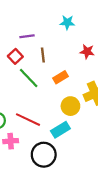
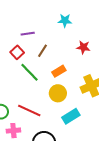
brown line: (43, 55) -> (42, 51), turned 40
yellow circle: (70, 106) -> (58, 93), moved
cyan rectangle: (60, 130) -> (71, 116), moved

